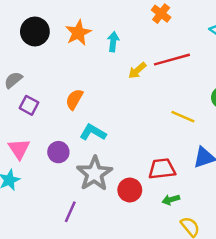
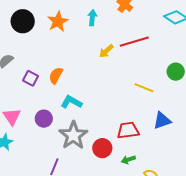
cyan arrow: (113, 42) -> (92, 18), moved
purple square: (29, 105) -> (30, 78), moved
green arrow: (171, 200) -> (128, 160), moved

